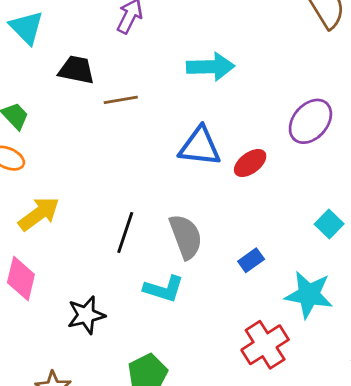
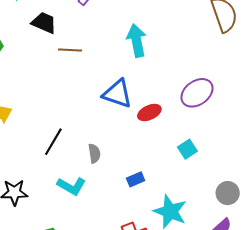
cyan arrow: (211, 67) -> (137, 41), turned -112
cyan square: (329, 224) -> (187, 149), moved
gray semicircle: (186, 237) -> (94, 153), size x0.6

